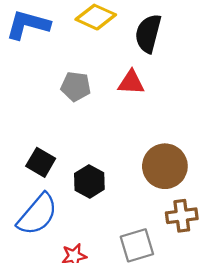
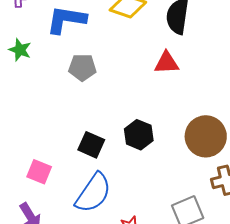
gray pentagon: (76, 86) -> (82, 67), moved
black hexagon: (89, 181) -> (139, 135), moved

